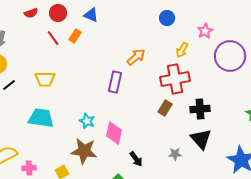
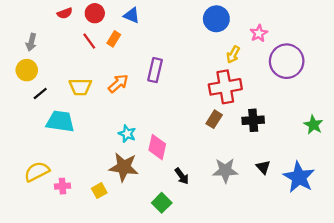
blue circle: (167, 18) -> (216, 19), size x1.5
orange arrow: (136, 57) -> (118, 83), moved
purple rectangle: (115, 82) -> (155, 70), moved
cyan trapezoid: (41, 118) -> (60, 121), moved
black triangle: (201, 139) -> (263, 167), moved, size x0.6
gray star: (175, 154) -> (225, 170), size x1.6

